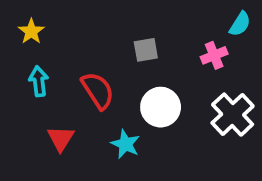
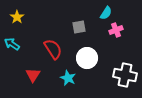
cyan semicircle: (240, 24) -> (106, 13), moved
cyan arrow: (39, 81) -> (12, 44), moved, turned -49
white cross: (233, 115) -> (125, 75), moved, turned -35

